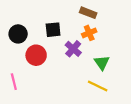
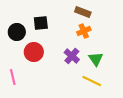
black square: (53, 30) -> (41, 23), moved
purple cross: (73, 49) -> (72, 56), moved

